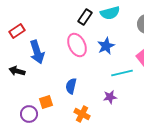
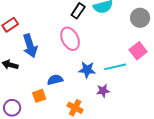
blue star: (106, 46) -> (87, 70), moved, turned 30
blue semicircle: (71, 86) -> (55, 80), moved, turned 63
purple circle: (29, 114) -> (12, 108), moved

